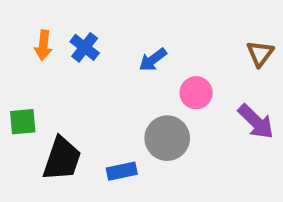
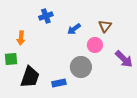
orange arrow: (43, 45) -> (21, 38), moved
blue cross: (85, 47) -> (46, 16), moved, turned 32
brown triangle: (260, 54) -> (105, 26), moved

